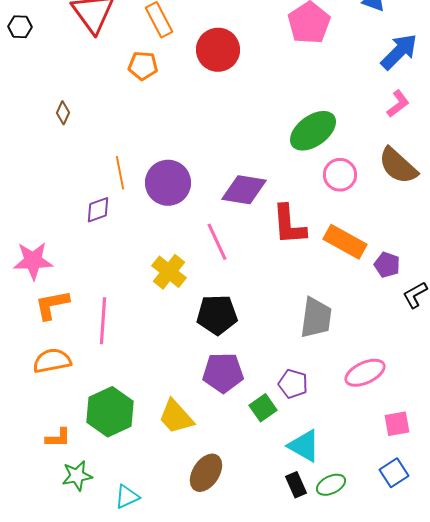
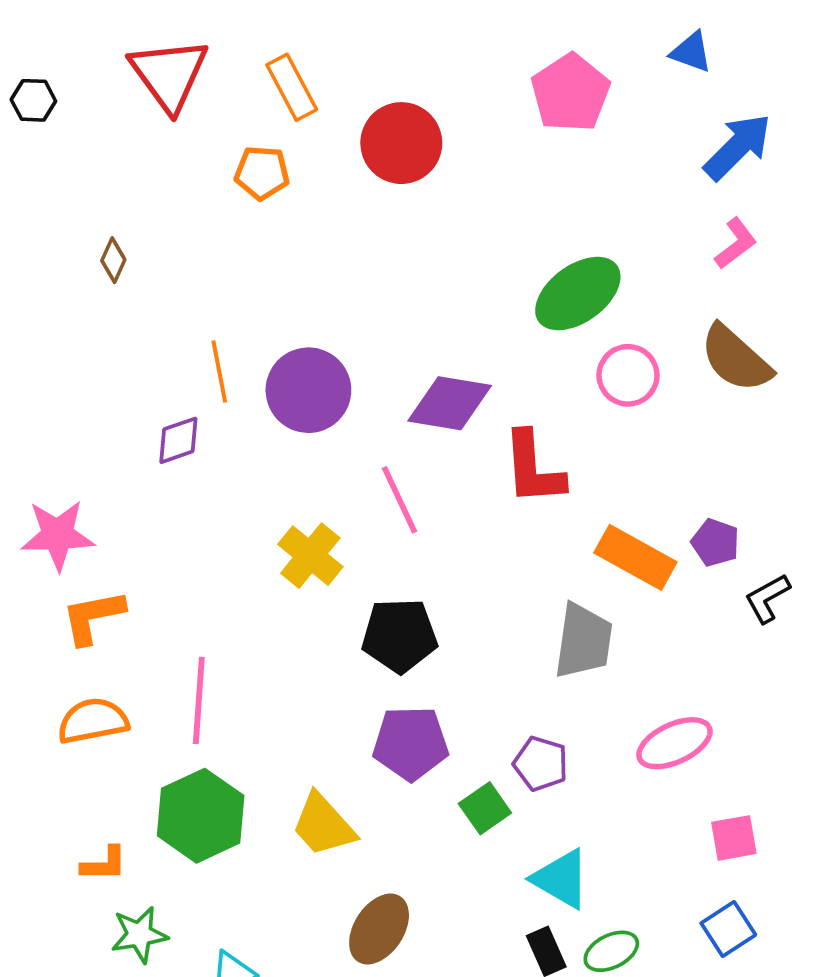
orange rectangle: (345, 242) -> (635, 557), moved
pink line: (103, 321) -> (199, 700), moved

